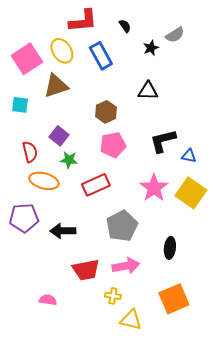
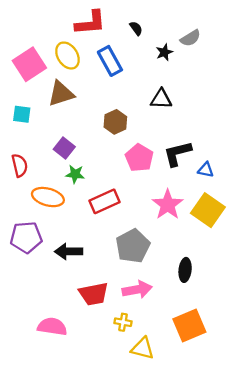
pink pentagon: (113, 145) -> (139, 158), moved, turned -30
red semicircle: (30, 152) -> (20, 165), moved
pink semicircle: (48, 300) -> (52, 327), size x1.5

